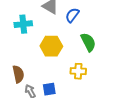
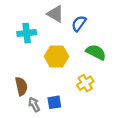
green semicircle: (88, 42) -> (96, 52), turned -36
yellow cross: (78, 71) -> (85, 83), turned -35

